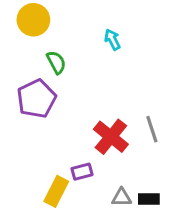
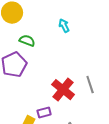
green semicircle: (56, 62) -> (27, 41), turned -42

